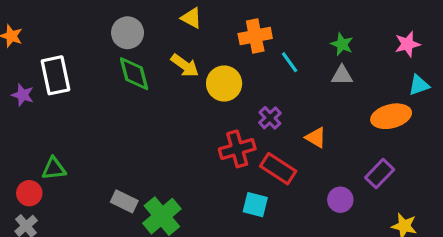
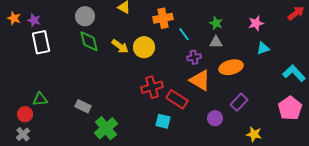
yellow arrow: (185, 65) -> (120, 46), moved
purple star: (23, 95) -> (34, 20), moved
orange ellipse: (391, 116) -> (231, 67), moved
purple cross: (270, 118) -> (194, 57), moved, turned 32
orange triangle: (316, 138) -> (200, 80), size x1.6
gray rectangle: (124, 201) -> (83, 106), moved

